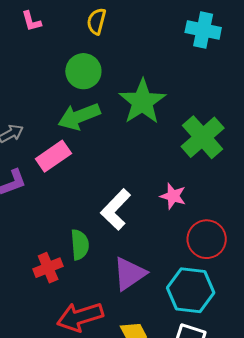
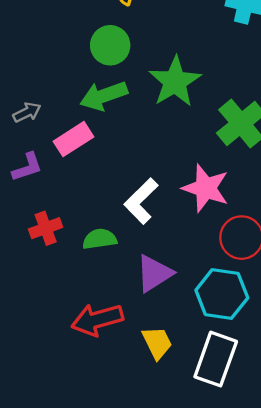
pink star: (173, 196) -> (206, 188), size x1.6
green semicircle: (80, 245) -> (100, 239), turned -96
red cross: (48, 268) -> (46, 228), moved

